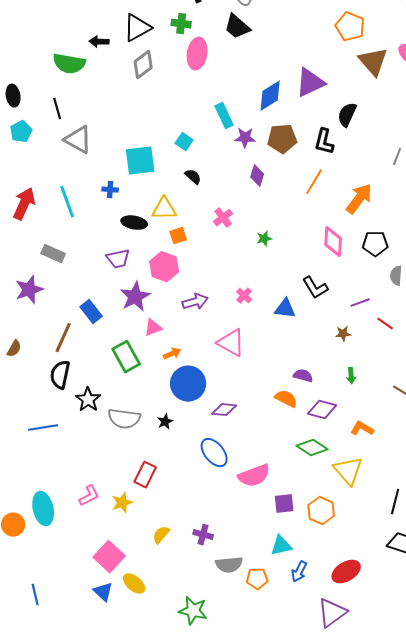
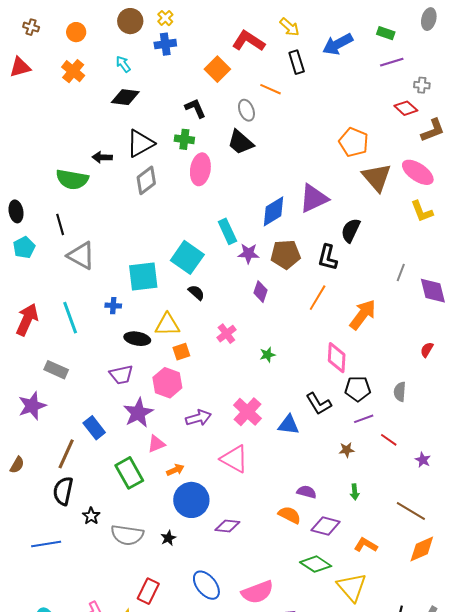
cyan square: (184, 142) -> (187, 257), size x1.8
black pentagon: (375, 244) -> (358, 389), moved
pink cross: (244, 296) -> (247, 412), size x1.8
black star: (88, 400) -> (91, 516), size x0.7
blue ellipse: (214, 453) -> (206, 585), moved

